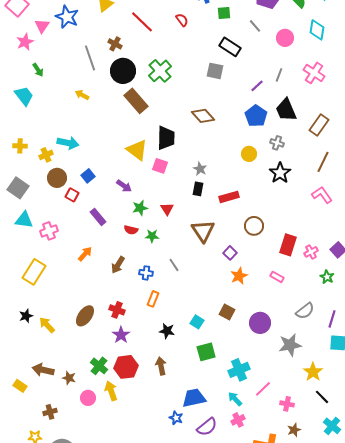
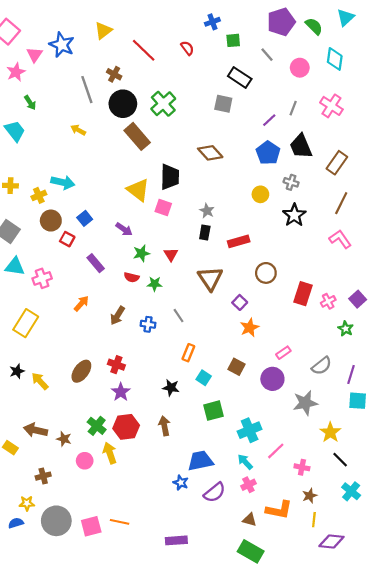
pink rectangle: (277, 277) -> (283, 353), moved, turned -64
orange rectangle: (153, 299) -> (188, 353), moved

